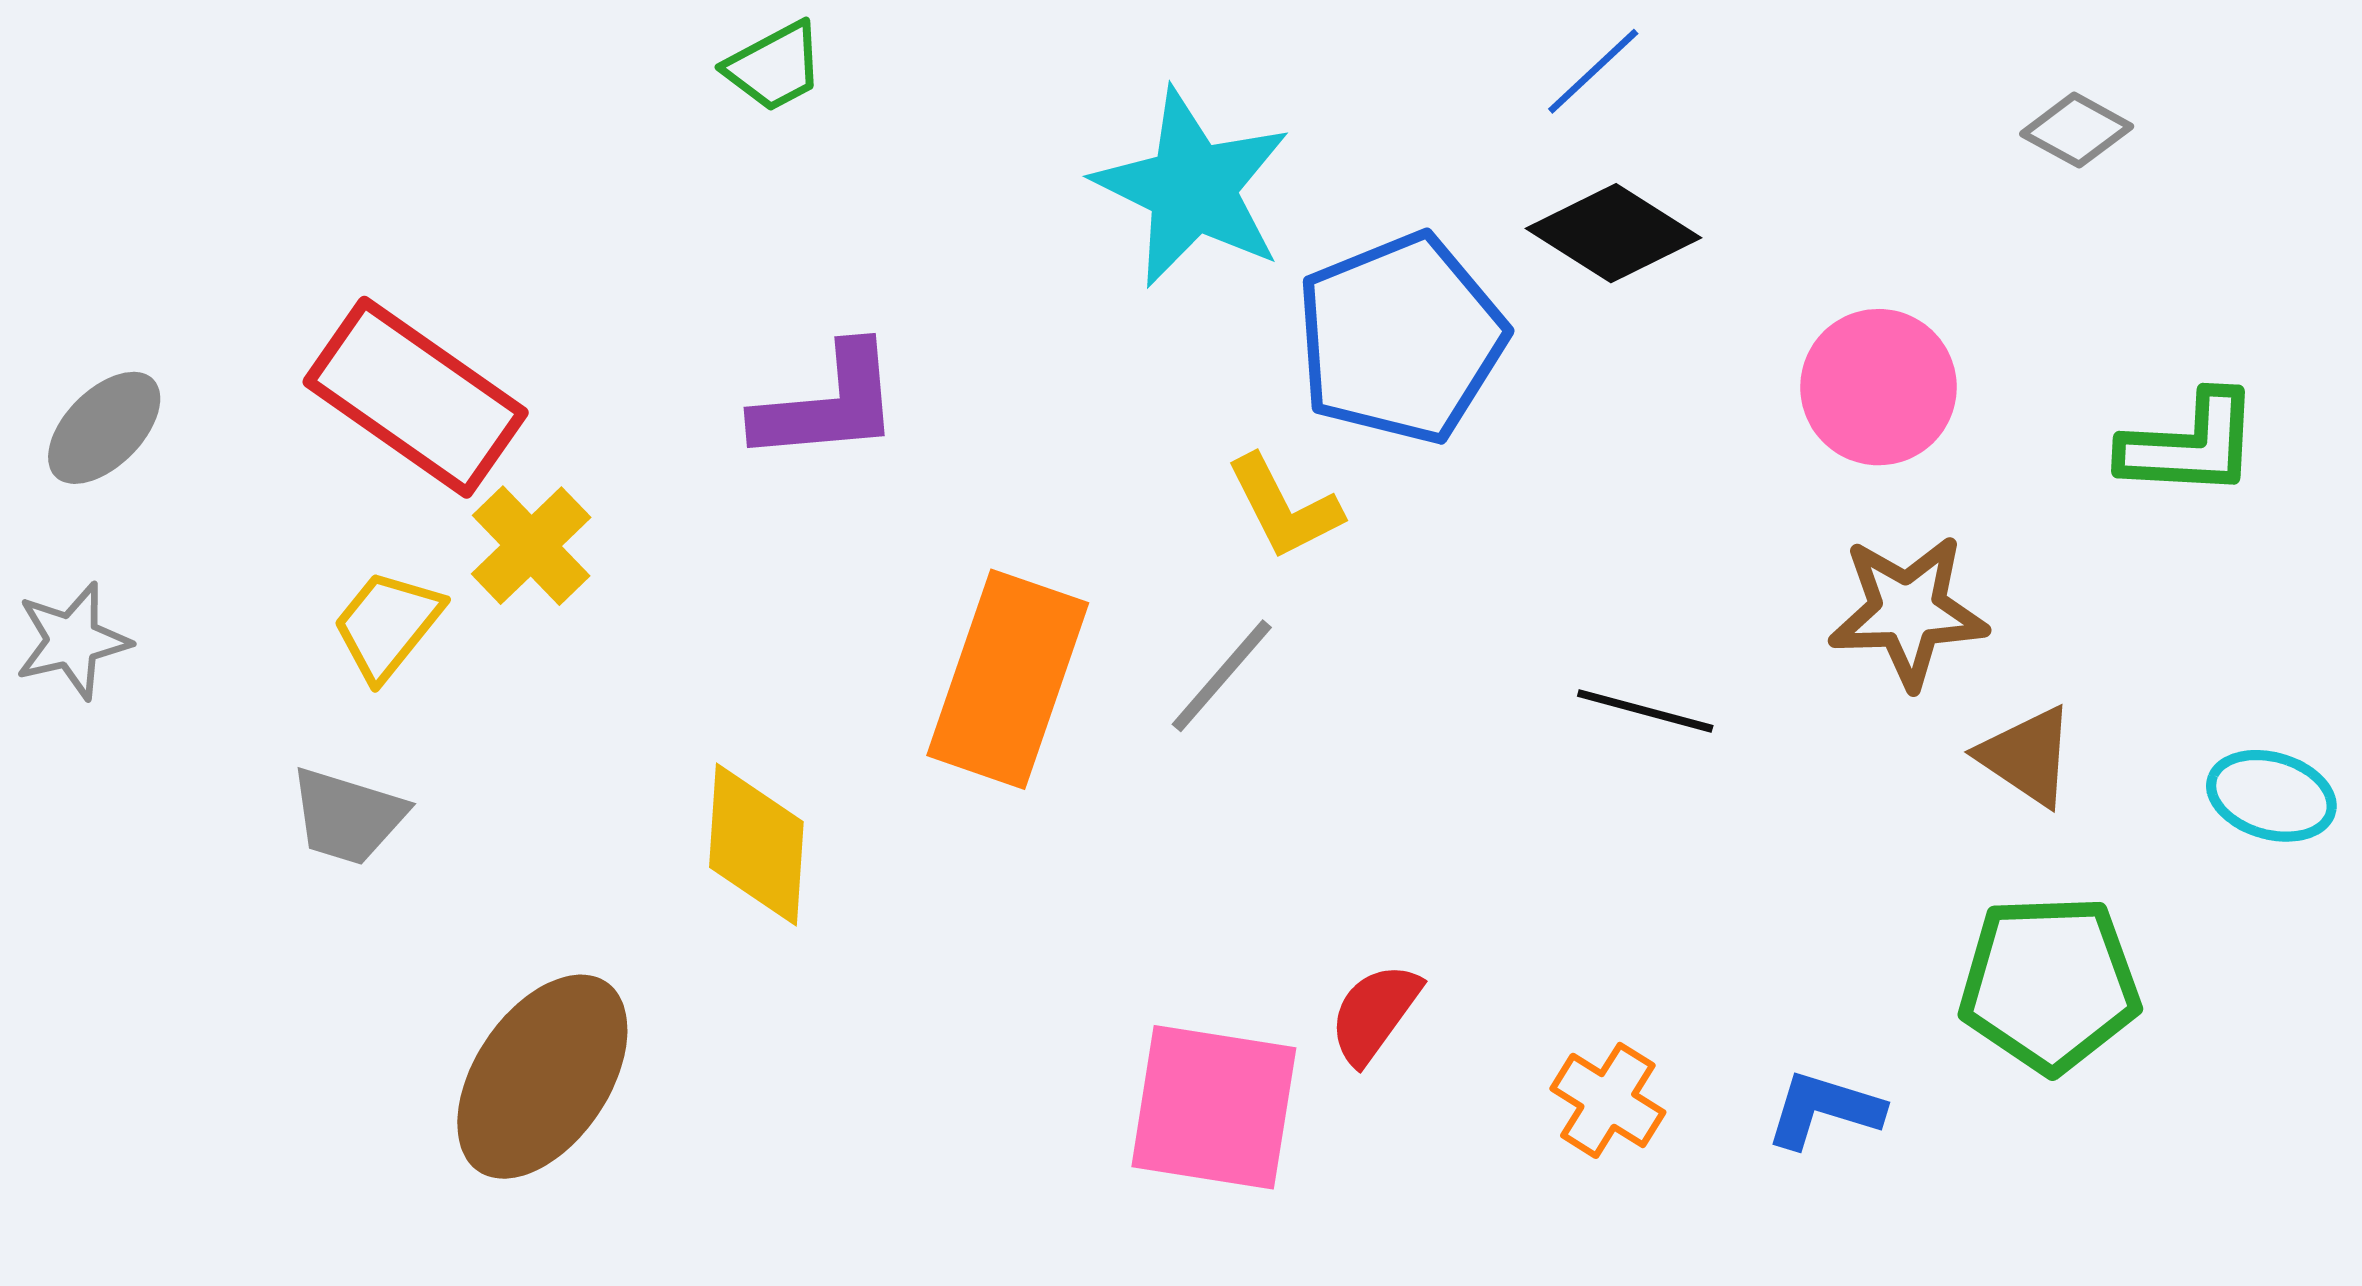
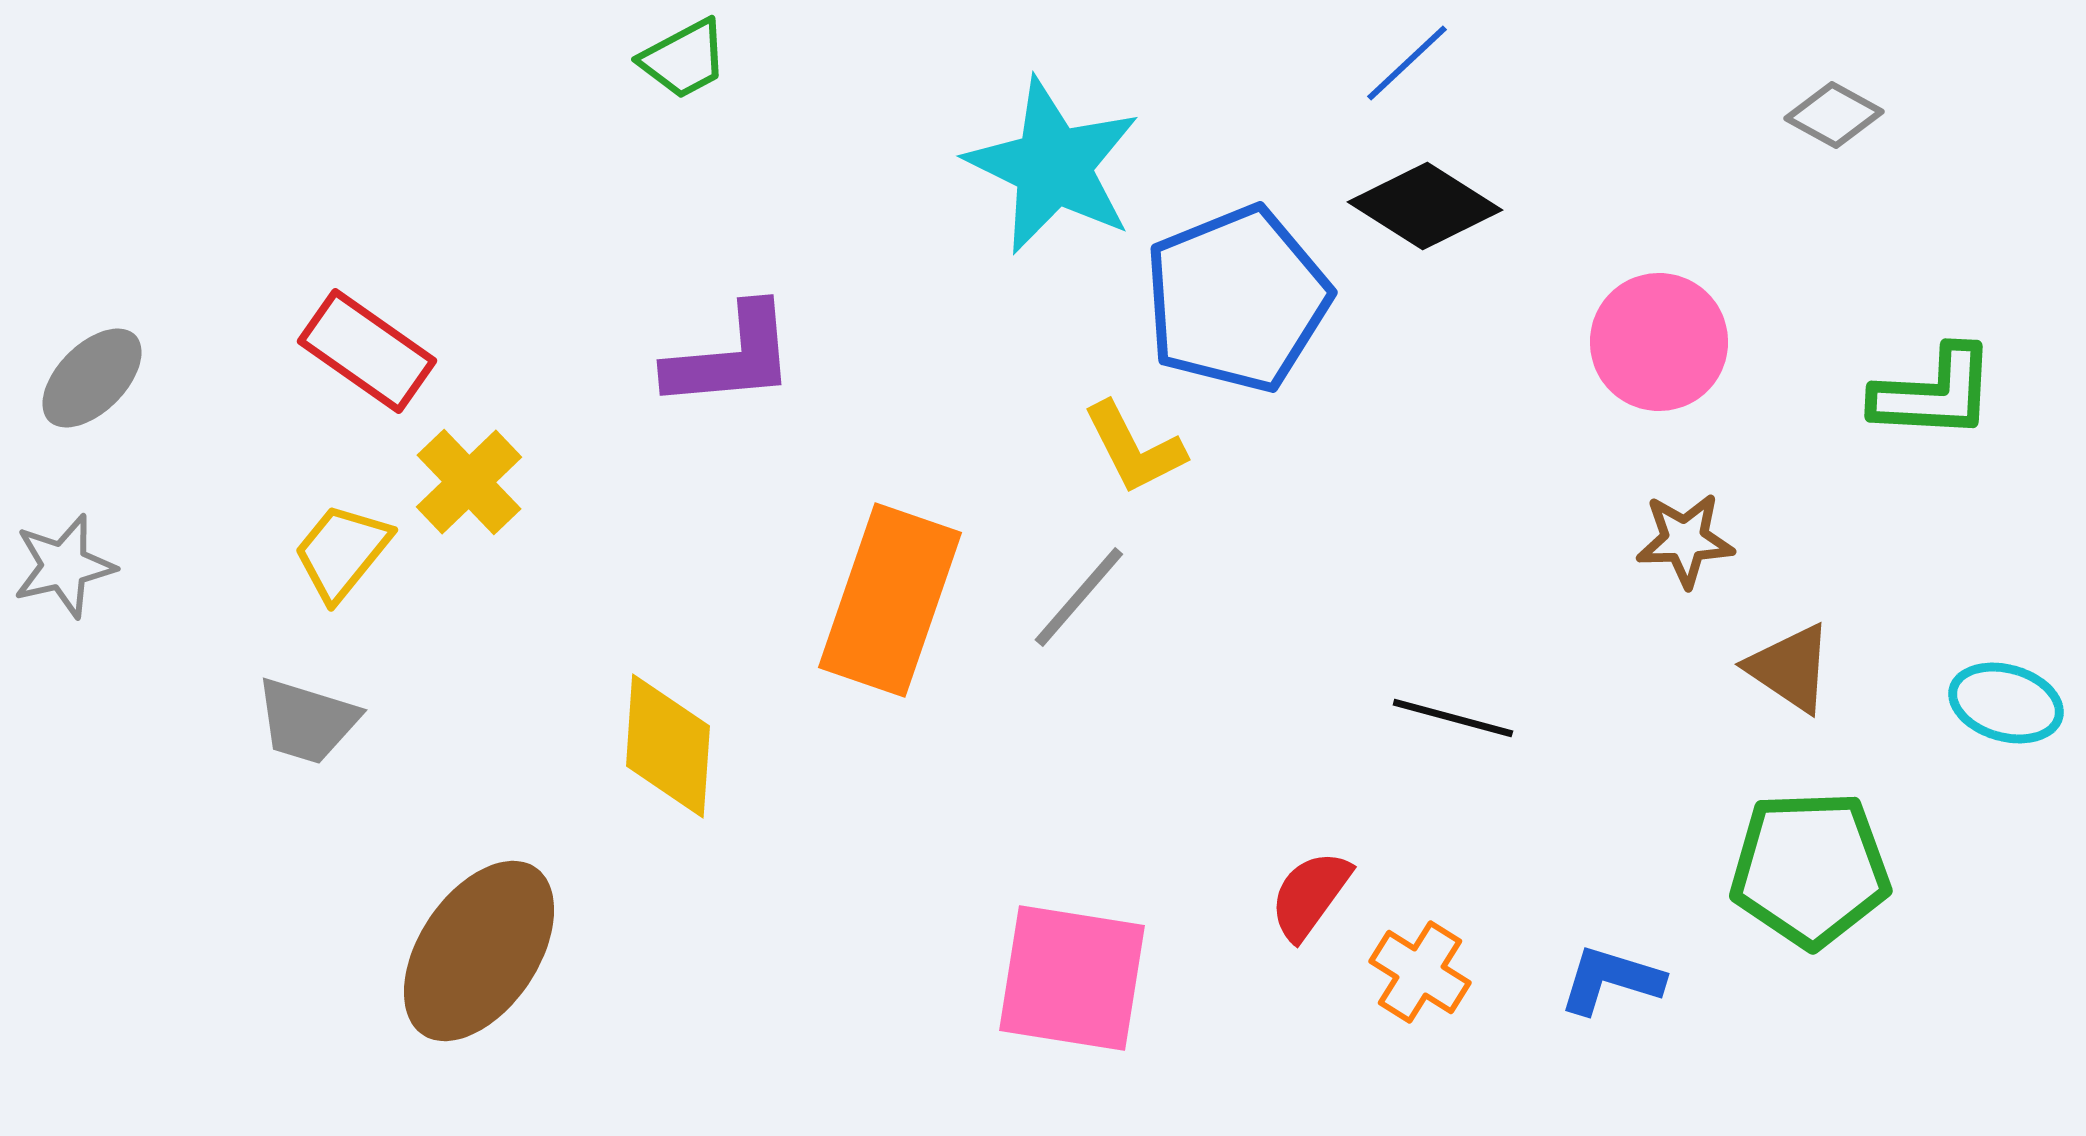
red rectangle: (416, 397) -> (367, 351), size x0.7
brown star: (1908, 611) -> (1685, 540), size x0.7
black line: (1645, 711) -> (1453, 718), moved
red semicircle: (1375, 1013) -> (1310, 895), moved

